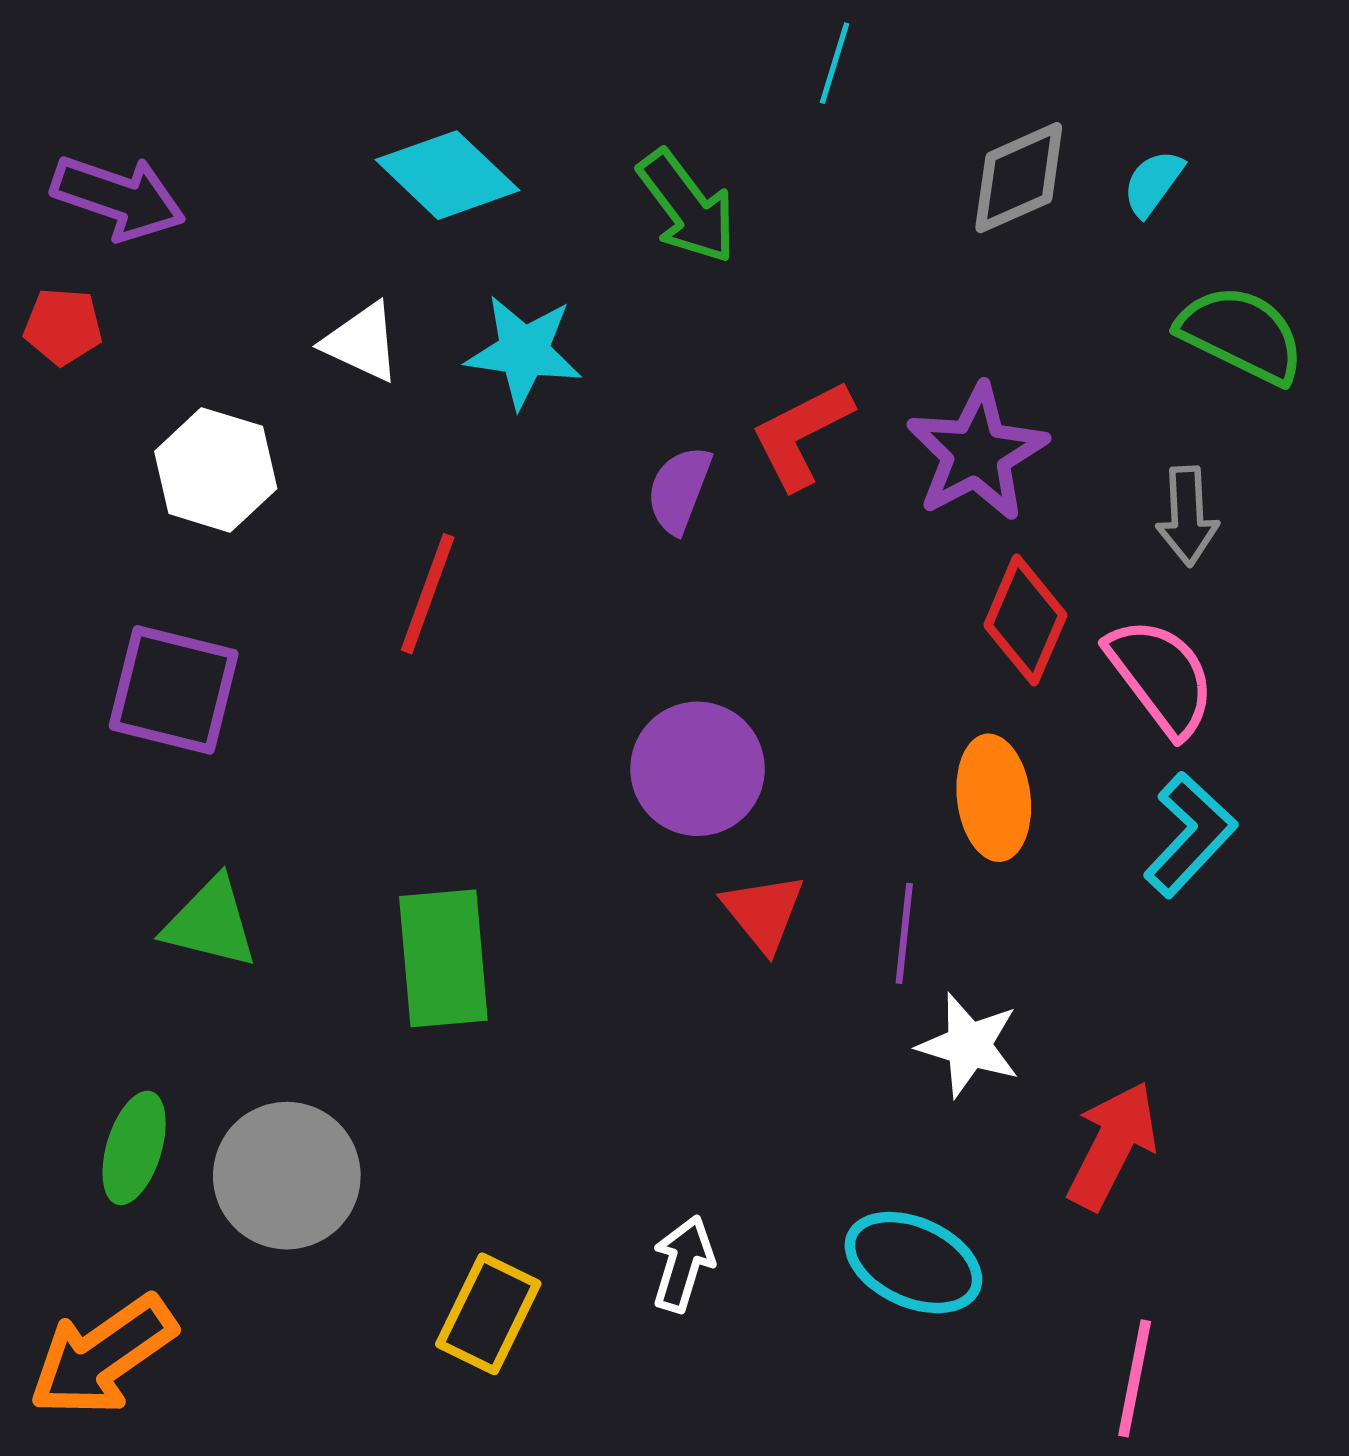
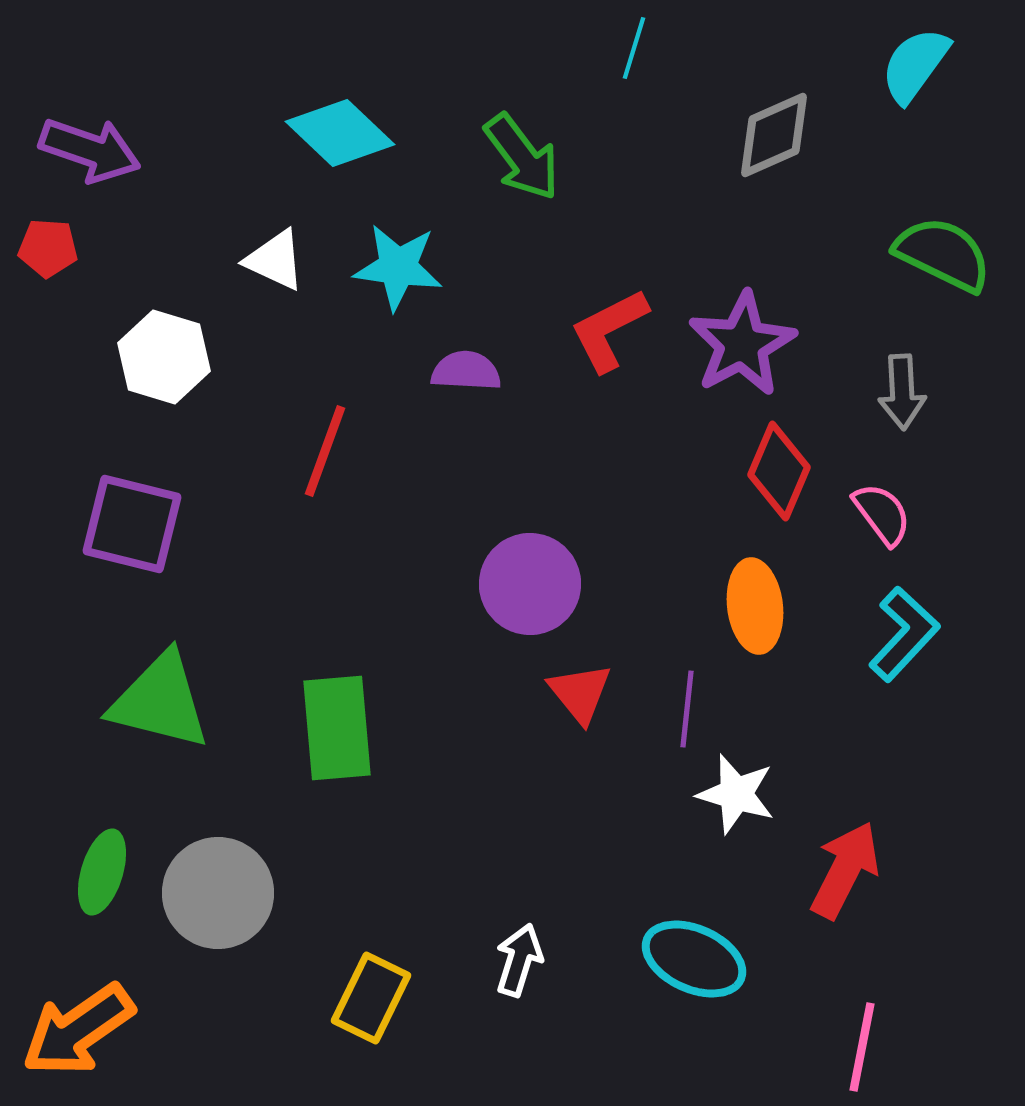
cyan semicircle: (1153, 183) -> (915, 65), moved, size x1.5
purple semicircle: (679, 490) -> (466, 371), moved, turned 72
pink semicircle: (1161, 677) -> (882, 514), size x0.7
green triangle: (210, 923) -> (160, 701), size x1.4

